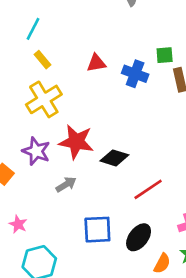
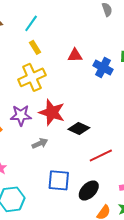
purple star: (36, 151) -> (21, 115), turned -30

